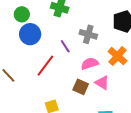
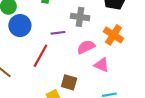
purple line: (65, 46) -> (58, 33), turned -56
brown square: (81, 87) -> (69, 82), moved

